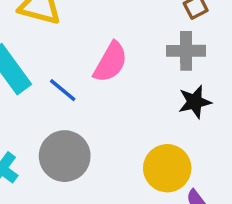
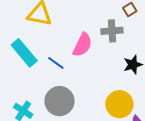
gray cross: (186, 51) -> (112, 31), moved

